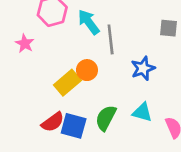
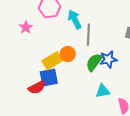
cyan triangle: (142, 112) -> (103, 91), turned -35
green semicircle: (106, 118) -> (94, 62), moved
blue square: (74, 126) -> (49, 77), moved, turned -36

